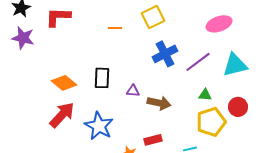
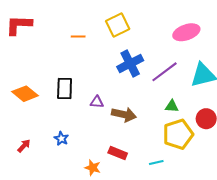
red arrow: (62, 115) -> (24, 146), moved, size x0.5
blue star: (99, 126) -> (61, 138), size x0.5
red rectangle: (153, 140) -> (118, 153), turned 36

